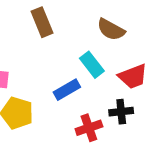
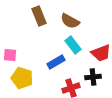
brown semicircle: (111, 29) -> (70, 21), moved

